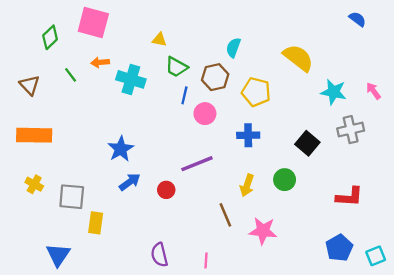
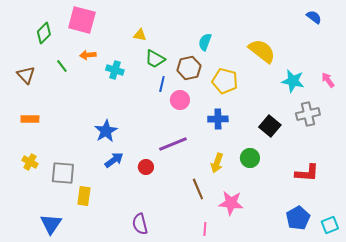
cyan cross: (131, 79) -> (115, 70), size x0.7
orange rectangle: (34, 135) -> (30, 119), size x0.6
pink line: (206, 260) -> (205, 229), moved

